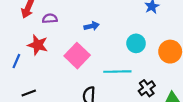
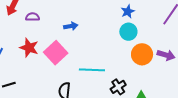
cyan circle: (136, 43) -> (128, 32), moved
red star: (38, 45) -> (29, 48), moved

